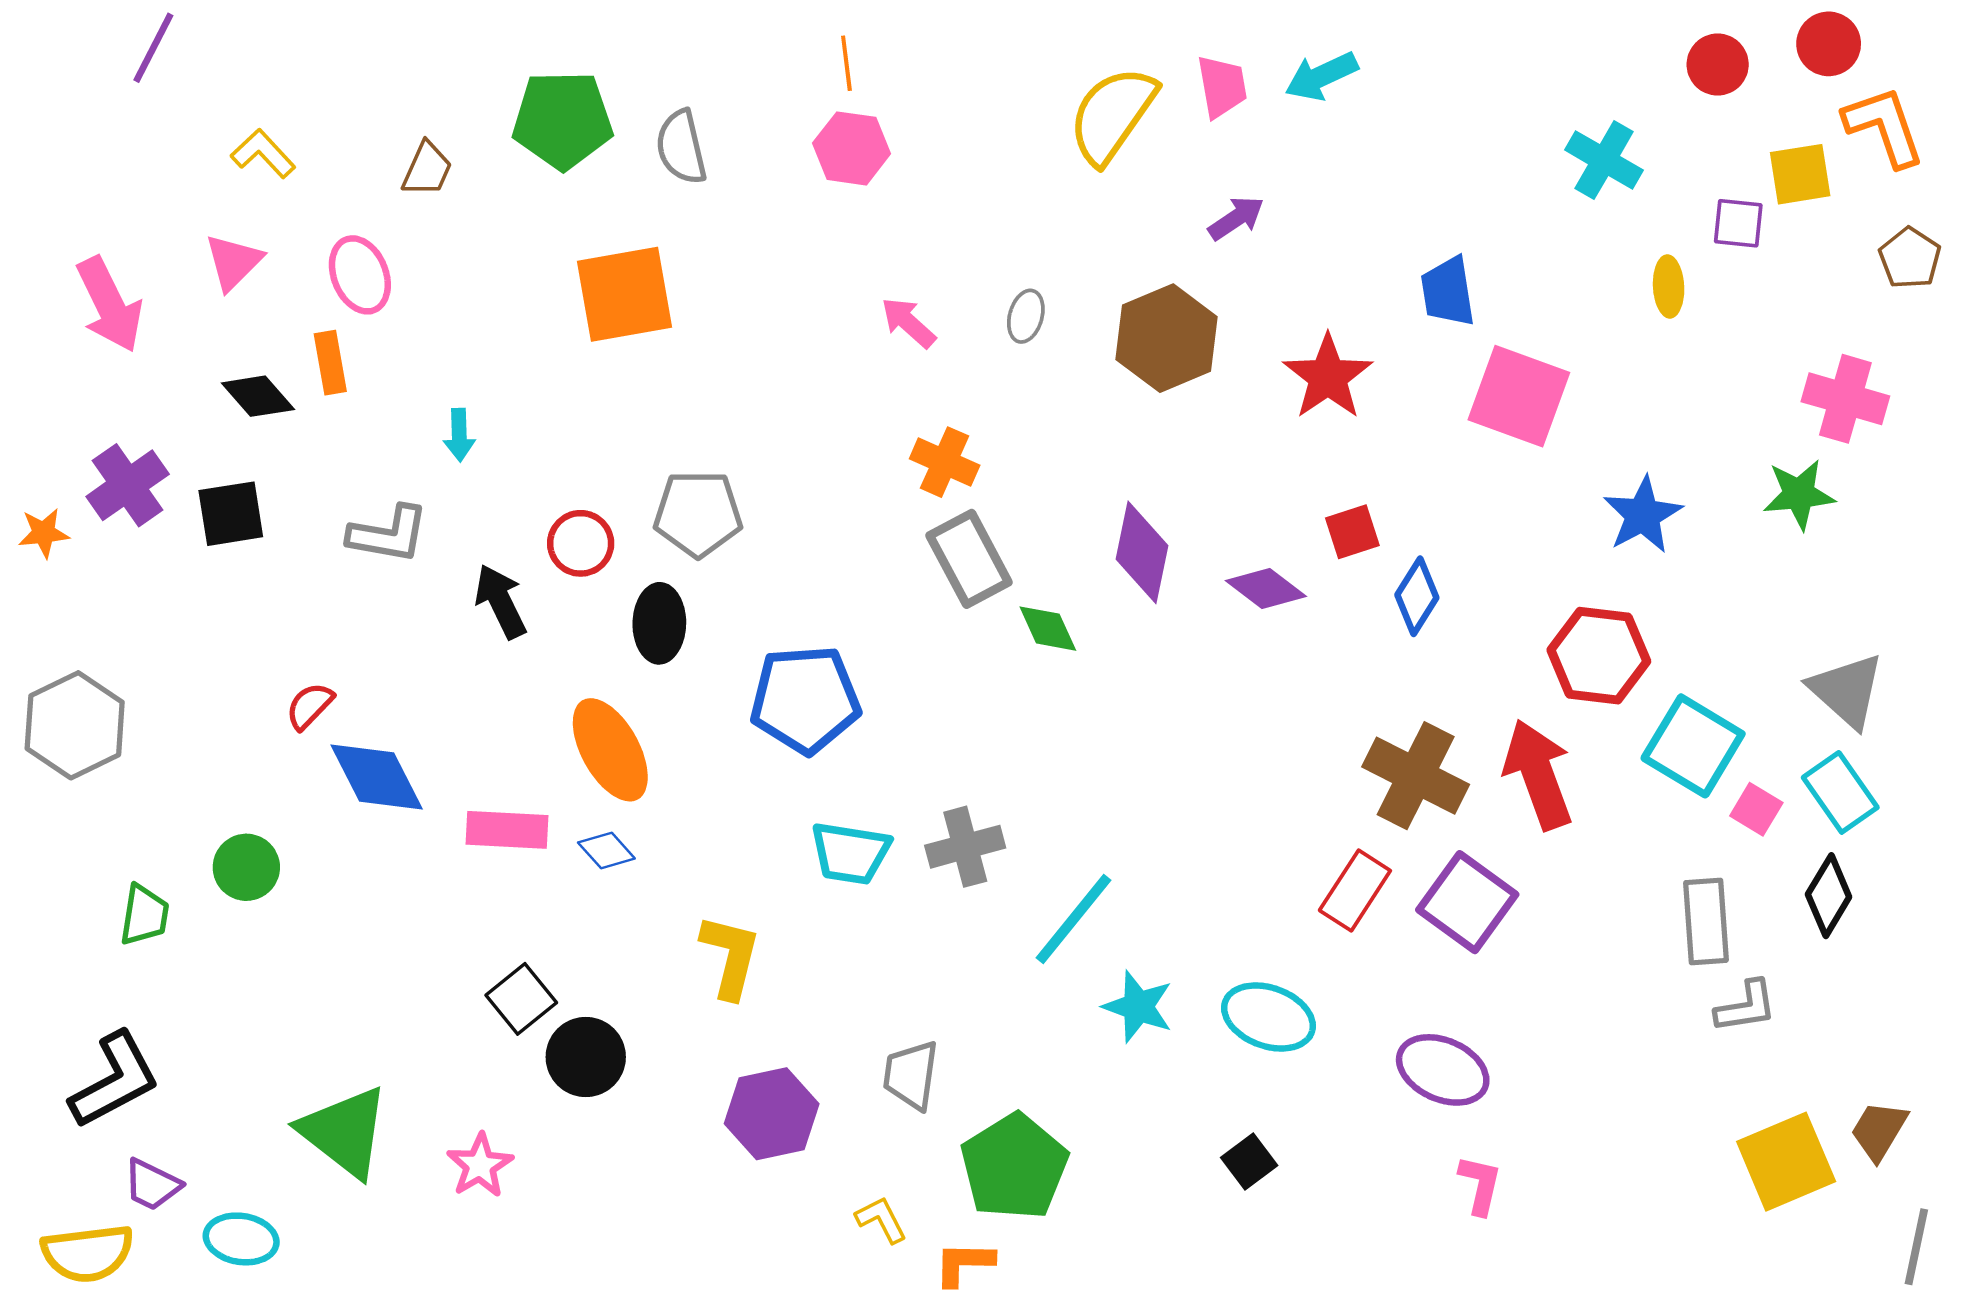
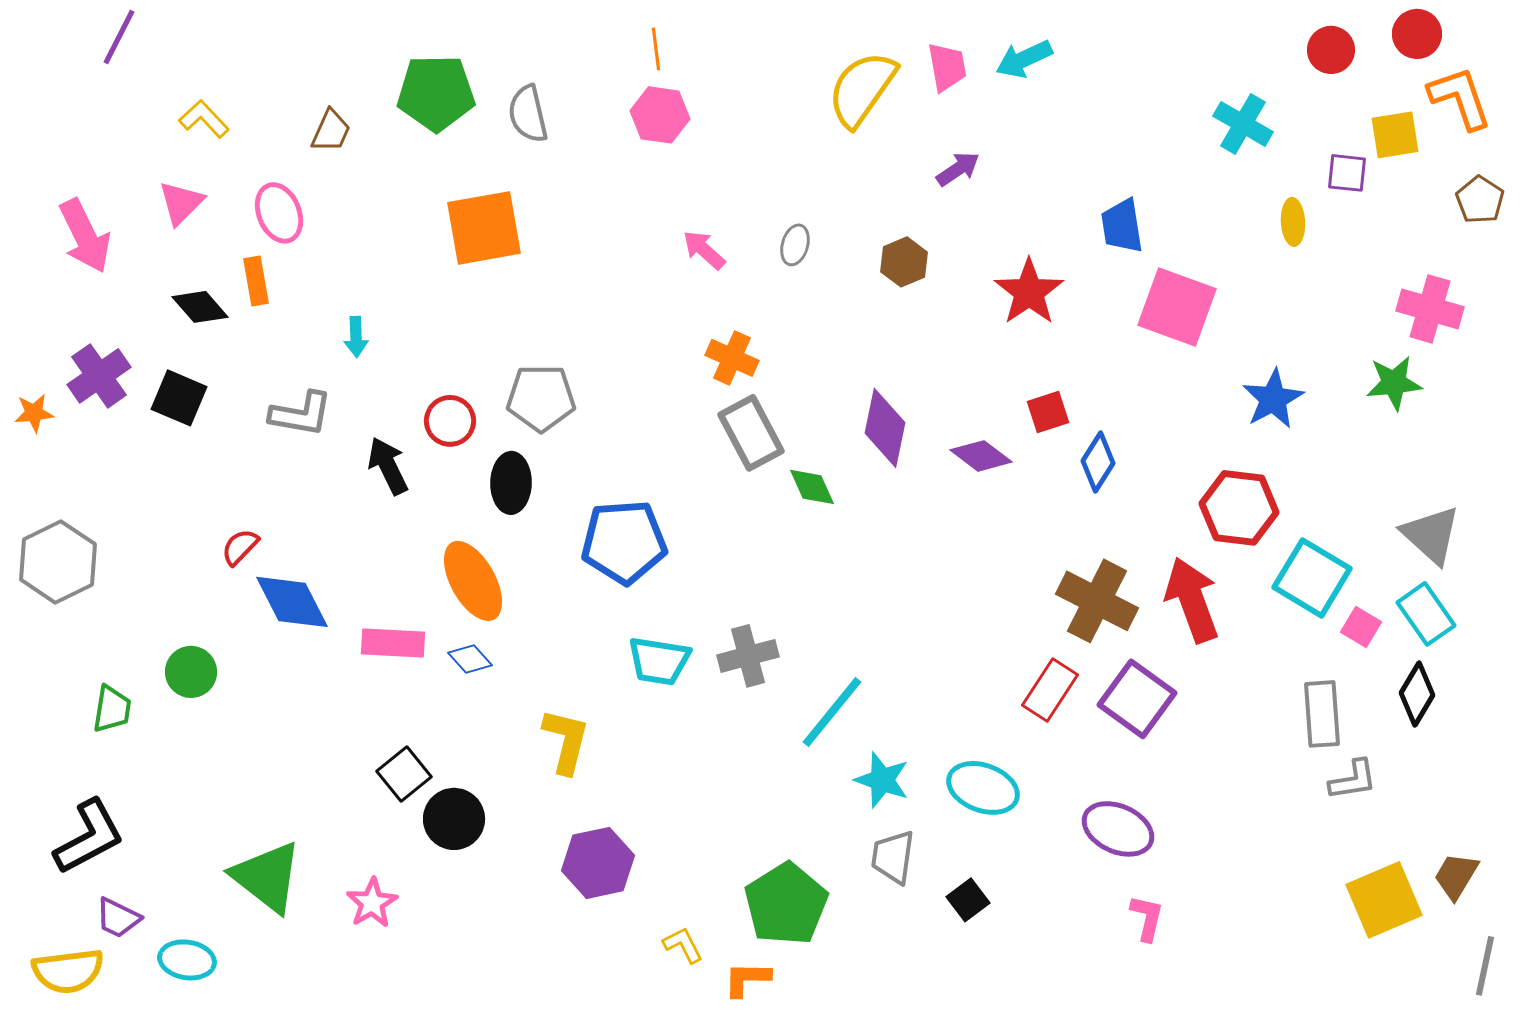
brown hexagon: (1167, 338) -> (904, 262), size x0.6
black square: (231, 514) -> (179, 398), turned 32
gray trapezoid: (911, 1075) -> (893, 857), moved

